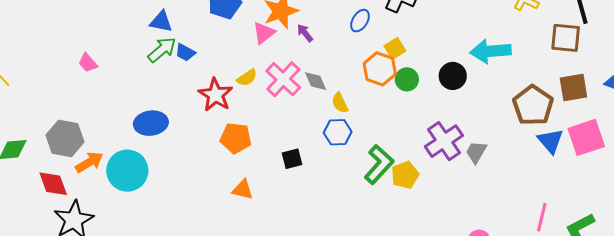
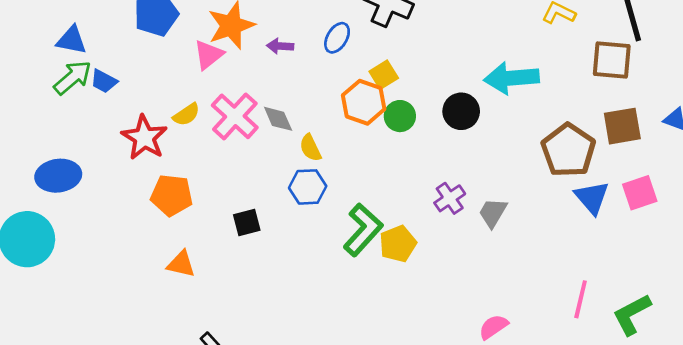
purple arrow: (305, 33) -> (280, 46), moved, turned -48
pink square: (586, 137) -> (640, 193), size x0.7
purple cross: (444, 141) -> (450, 198), size x0.6

